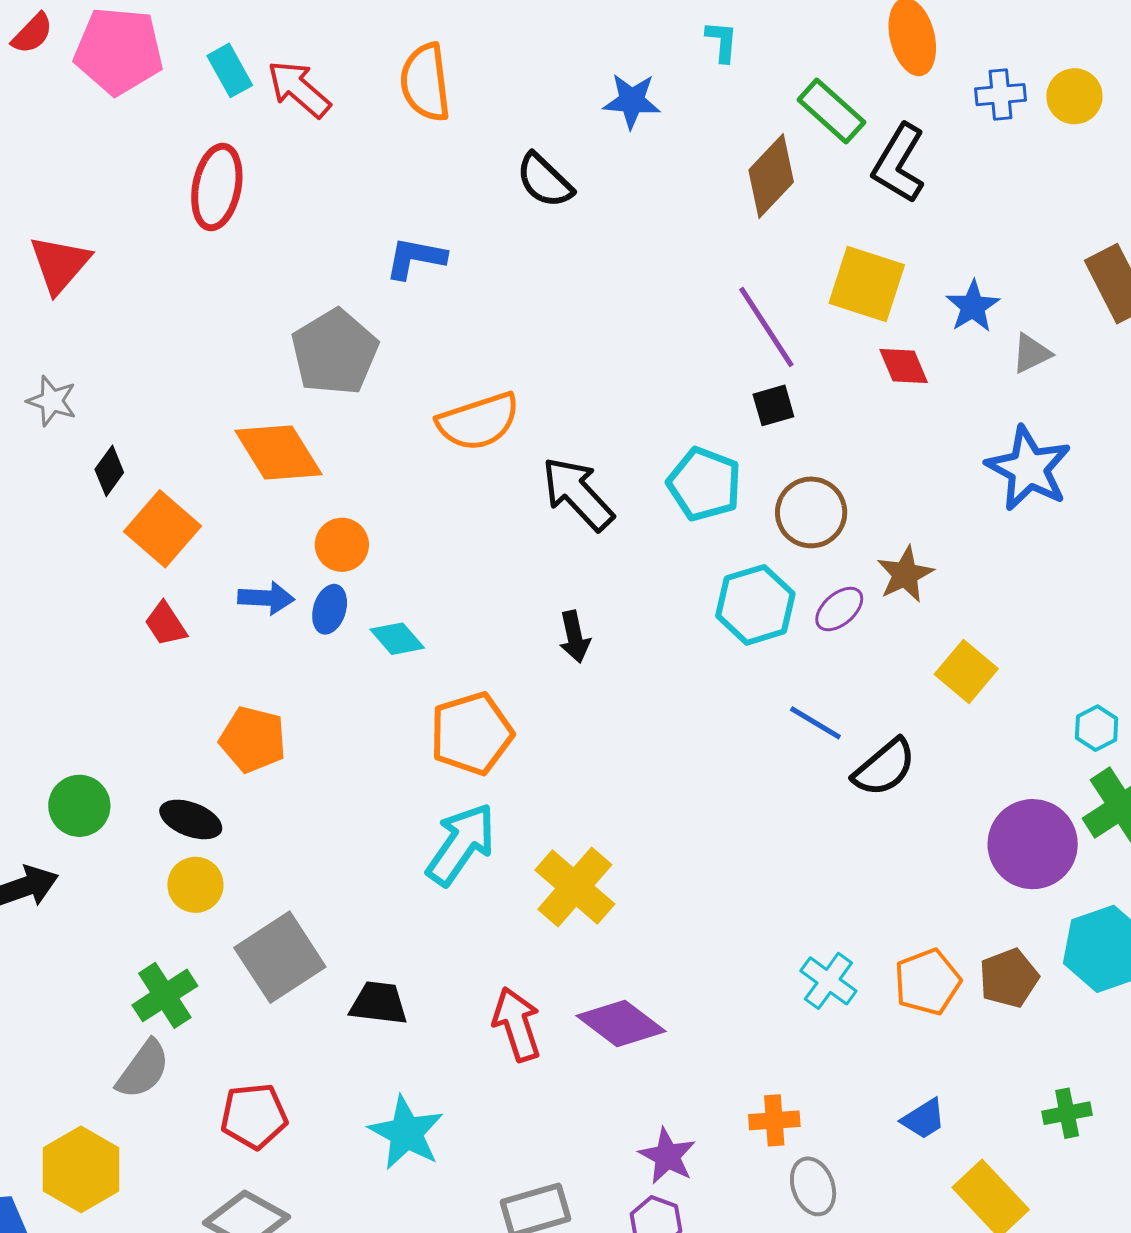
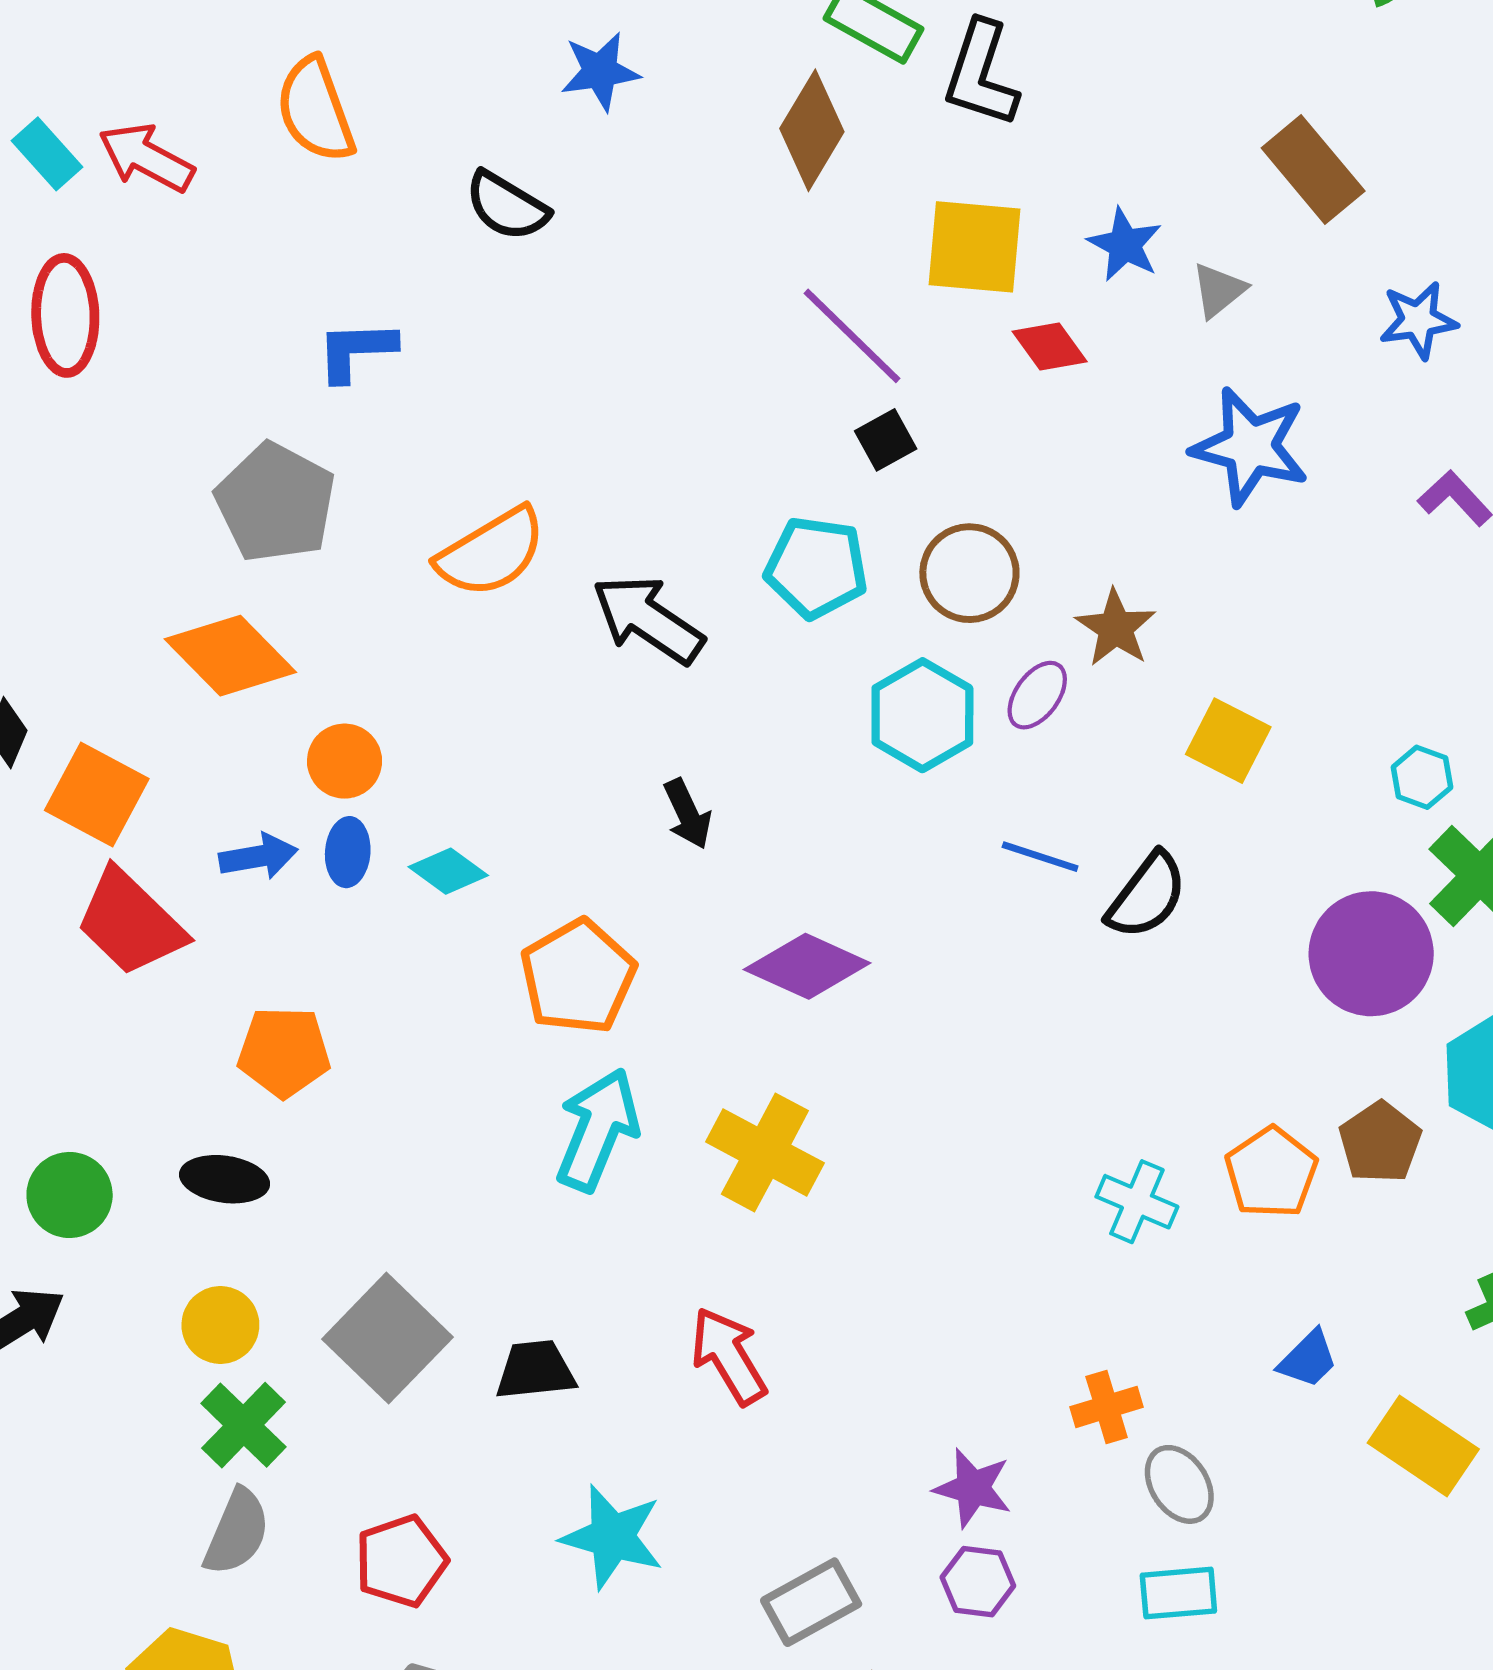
red trapezoid: (166, 624) -> (130, 922), size x1.8
yellow circle: (195, 885) -> (220, 1325), moved
purple diamond: (621, 1024) -> (807, 966), moved

